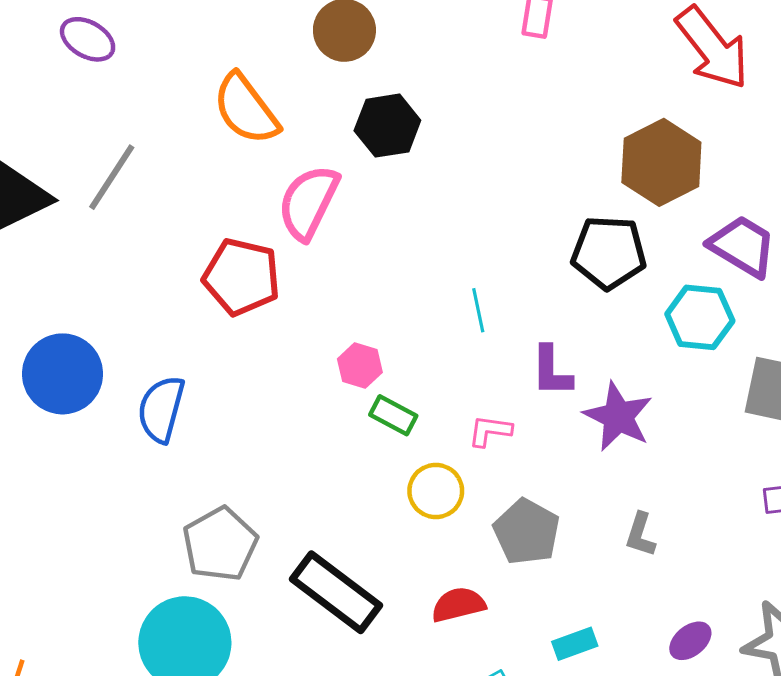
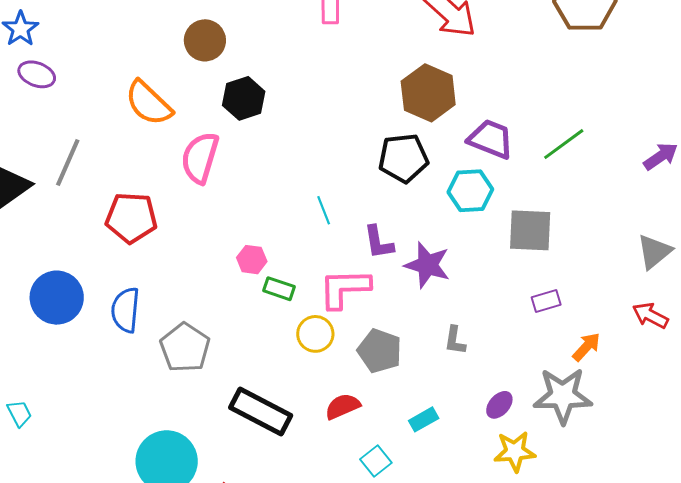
red pentagon: (242, 277) -> (131, 218), moved
pink L-shape: (490, 431) -> (344, 288), size x1.8
gray pentagon: (220, 544) -> (185, 348), moved

